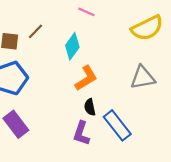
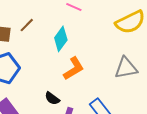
black semicircle: (90, 107) -> (52, 98), moved, turned -42

